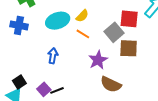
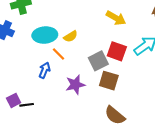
orange line: (83, 34) -> (59, 54), moved
blue arrow: (53, 56) -> (45, 70), moved
brown semicircle: (111, 84) -> (115, 115), moved

